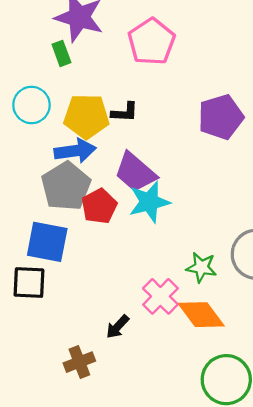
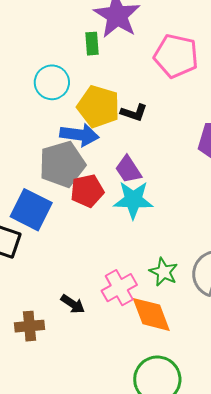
pink pentagon: (151, 42) -> (176, 56), turned 30
purple trapezoid: (135, 172) -> (128, 169), size x0.7
black arrow: (118, 327) -> (73, 304), turned -115

